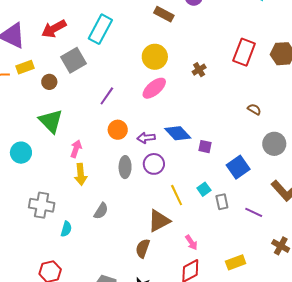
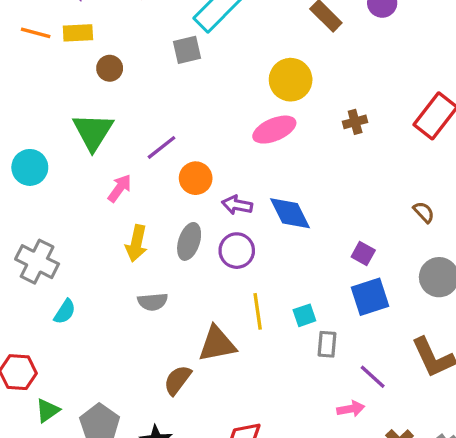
gray square: (73, 60) -> (187, 50), moved, size x0.7
purple line: (107, 96) -> (162, 147), moved
purple square: (205, 147) -> (363, 253), moved
yellow arrow: (81, 174) -> (136, 243), moved
gray semicircle: (101, 211) -> (153, 302), moved, turned 36
pink arrow: (191, 242) -> (351, 409), moved, turned -84

